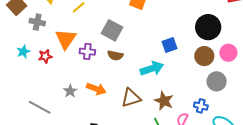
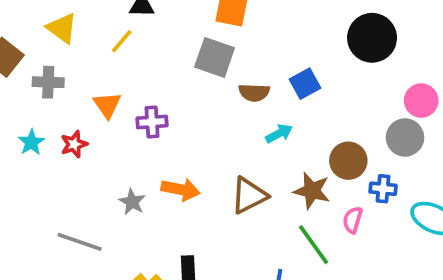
gray square: (112, 30) -> (215, 57), moved
orange triangle: (66, 39) -> (107, 105), size x0.7
pink circle: (228, 53) -> (421, 101), moved
brown semicircle: (115, 55) -> (254, 93), moved
brown circle: (204, 56) -> (348, 161), moved
cyan arrow: (152, 68) -> (279, 134), size x0.6

